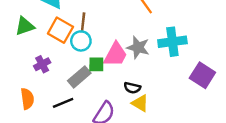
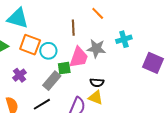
brown line: (83, 22) -> (73, 28), moved
cyan cross: (172, 42) -> (124, 39), size x0.7
yellow triangle: (140, 103) -> (96, 98), moved

